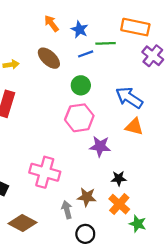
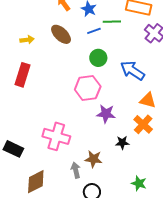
green circle: (81, 85) -> (98, 58), moved
orange triangle: (134, 127) -> (148, 100), moved
orange cross: (119, 204) -> (143, 124), moved
brown diamond: (22, 223) -> (36, 182), turned -55

